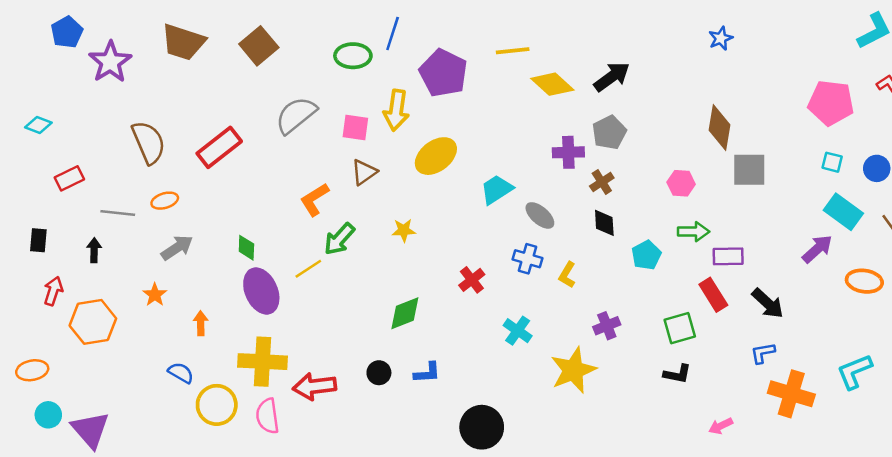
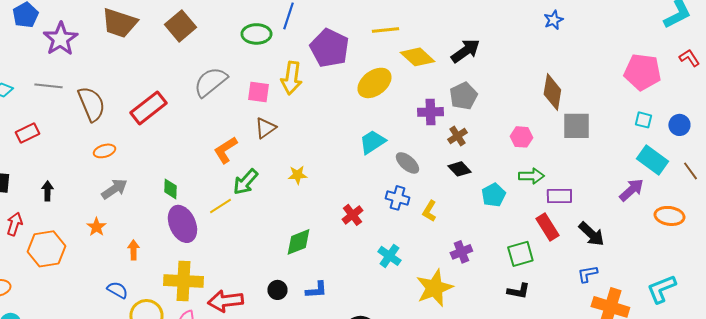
yellow ellipse: (436, 156) -> (374, 83), moved
gray line: (118, 213) -> (48, 86), moved
black diamond: (604, 223) -> (459, 169), turned -40

